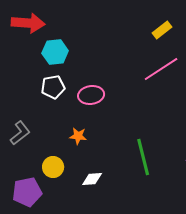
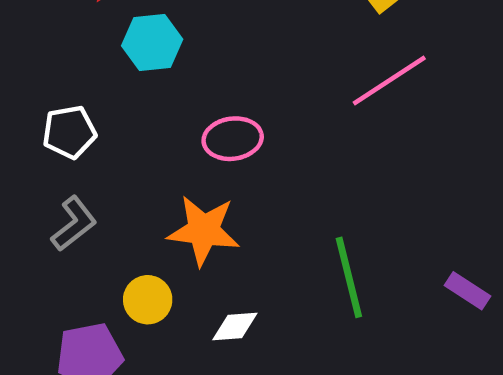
white pentagon: (53, 87) -> (69, 132), moved
orange star: (78, 136) -> (204, 230), size x1.8

